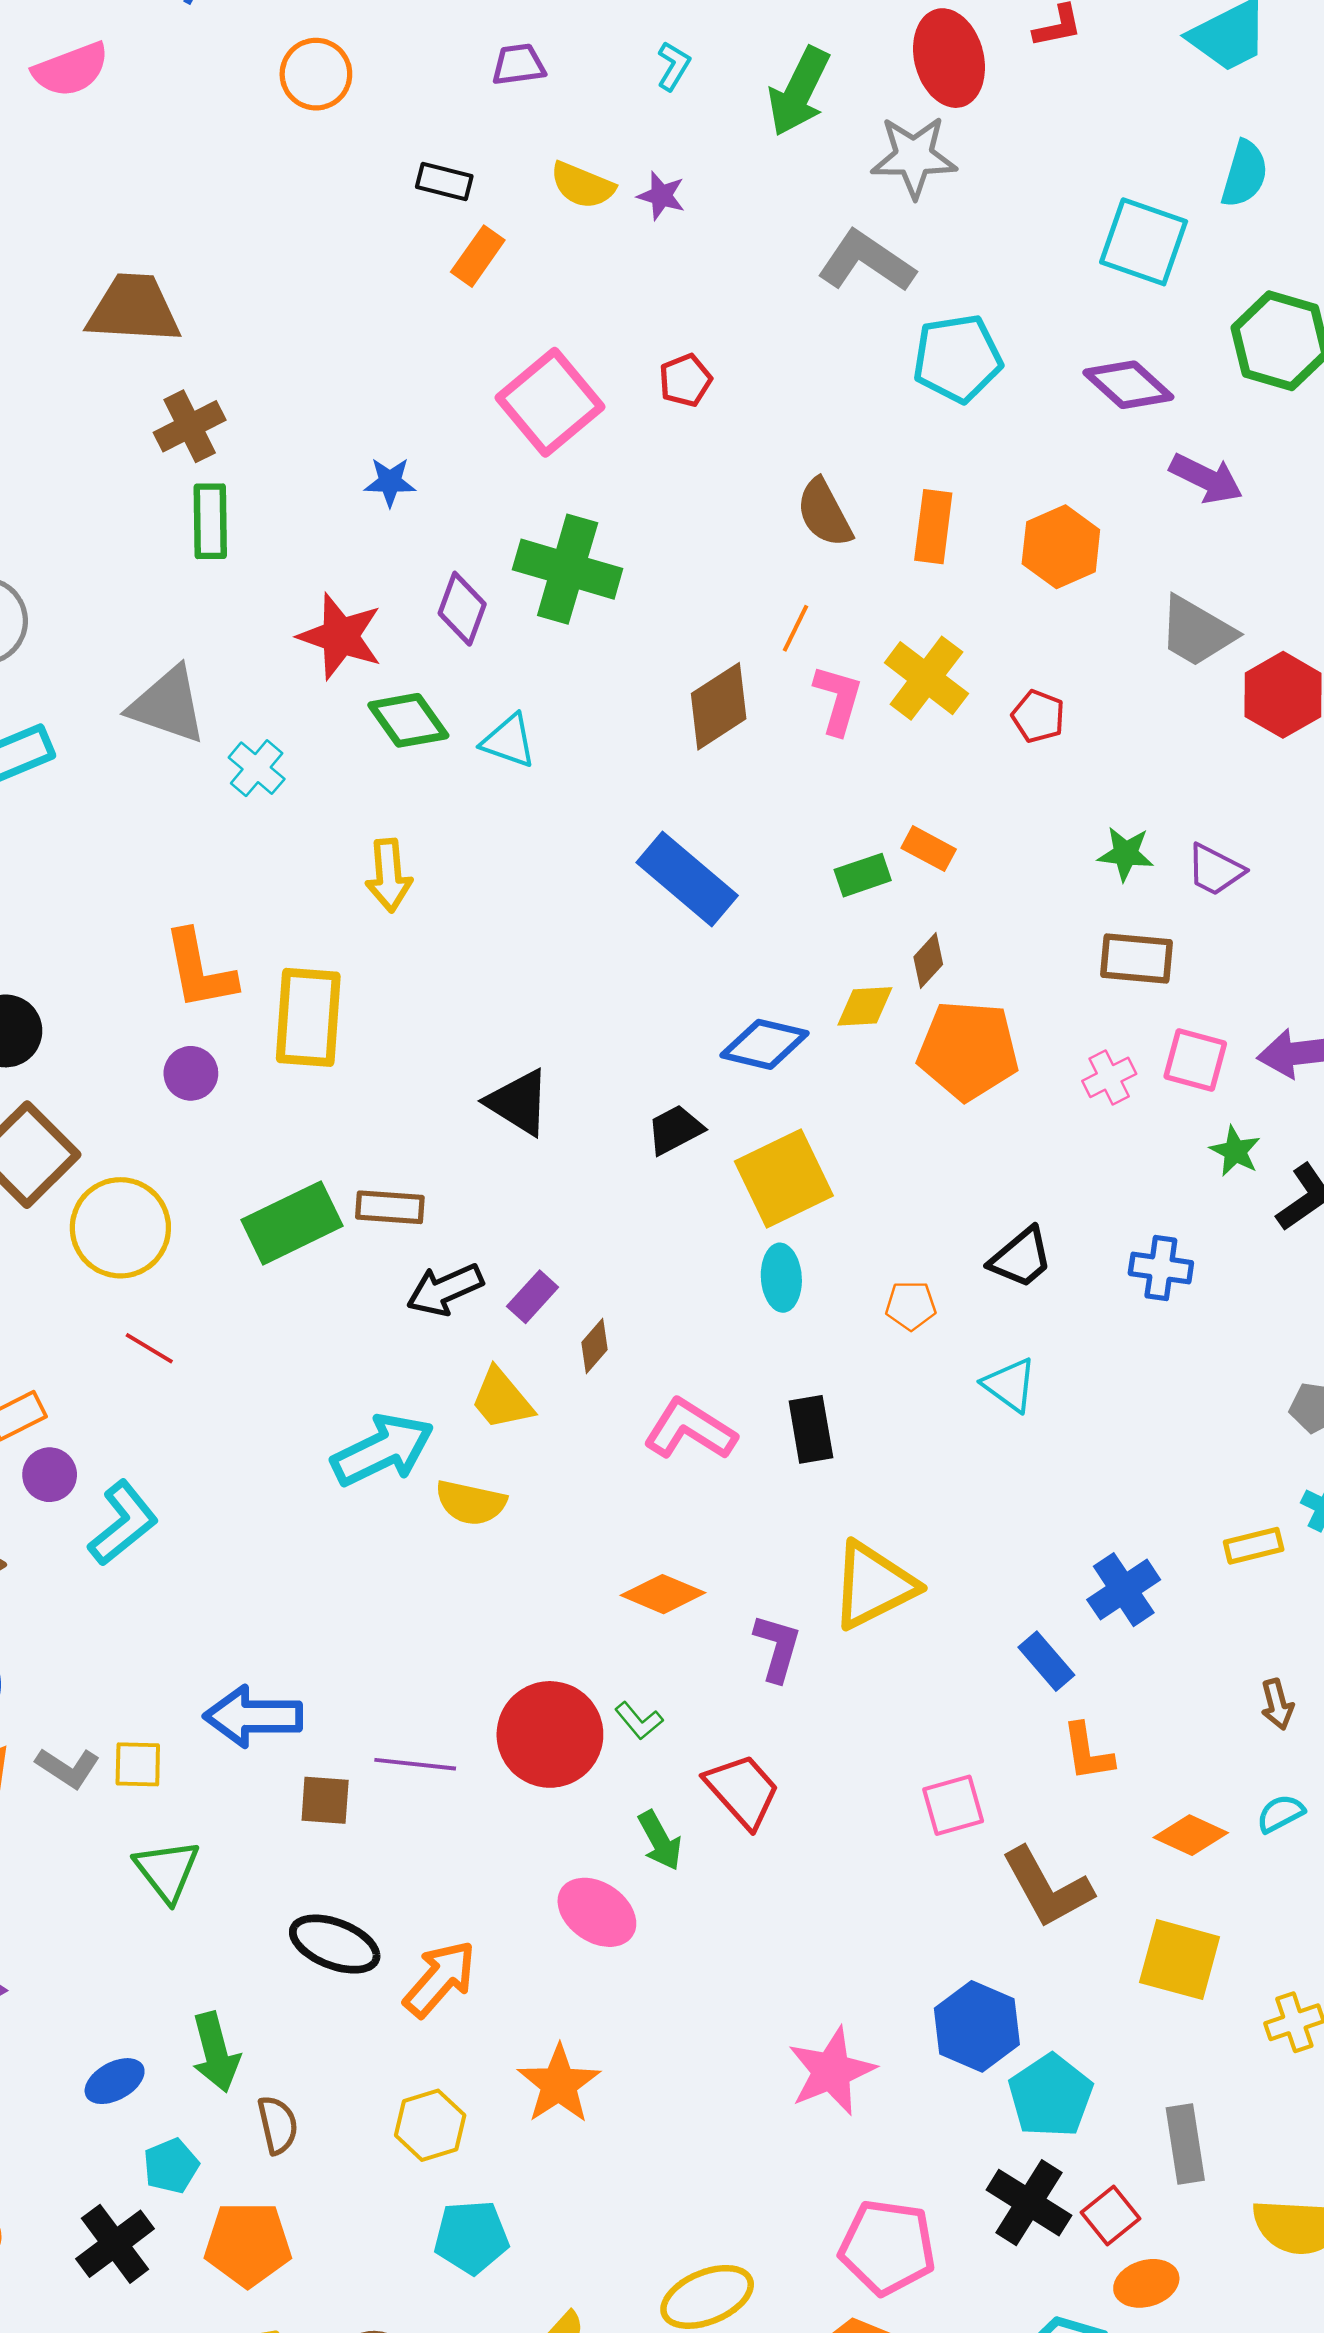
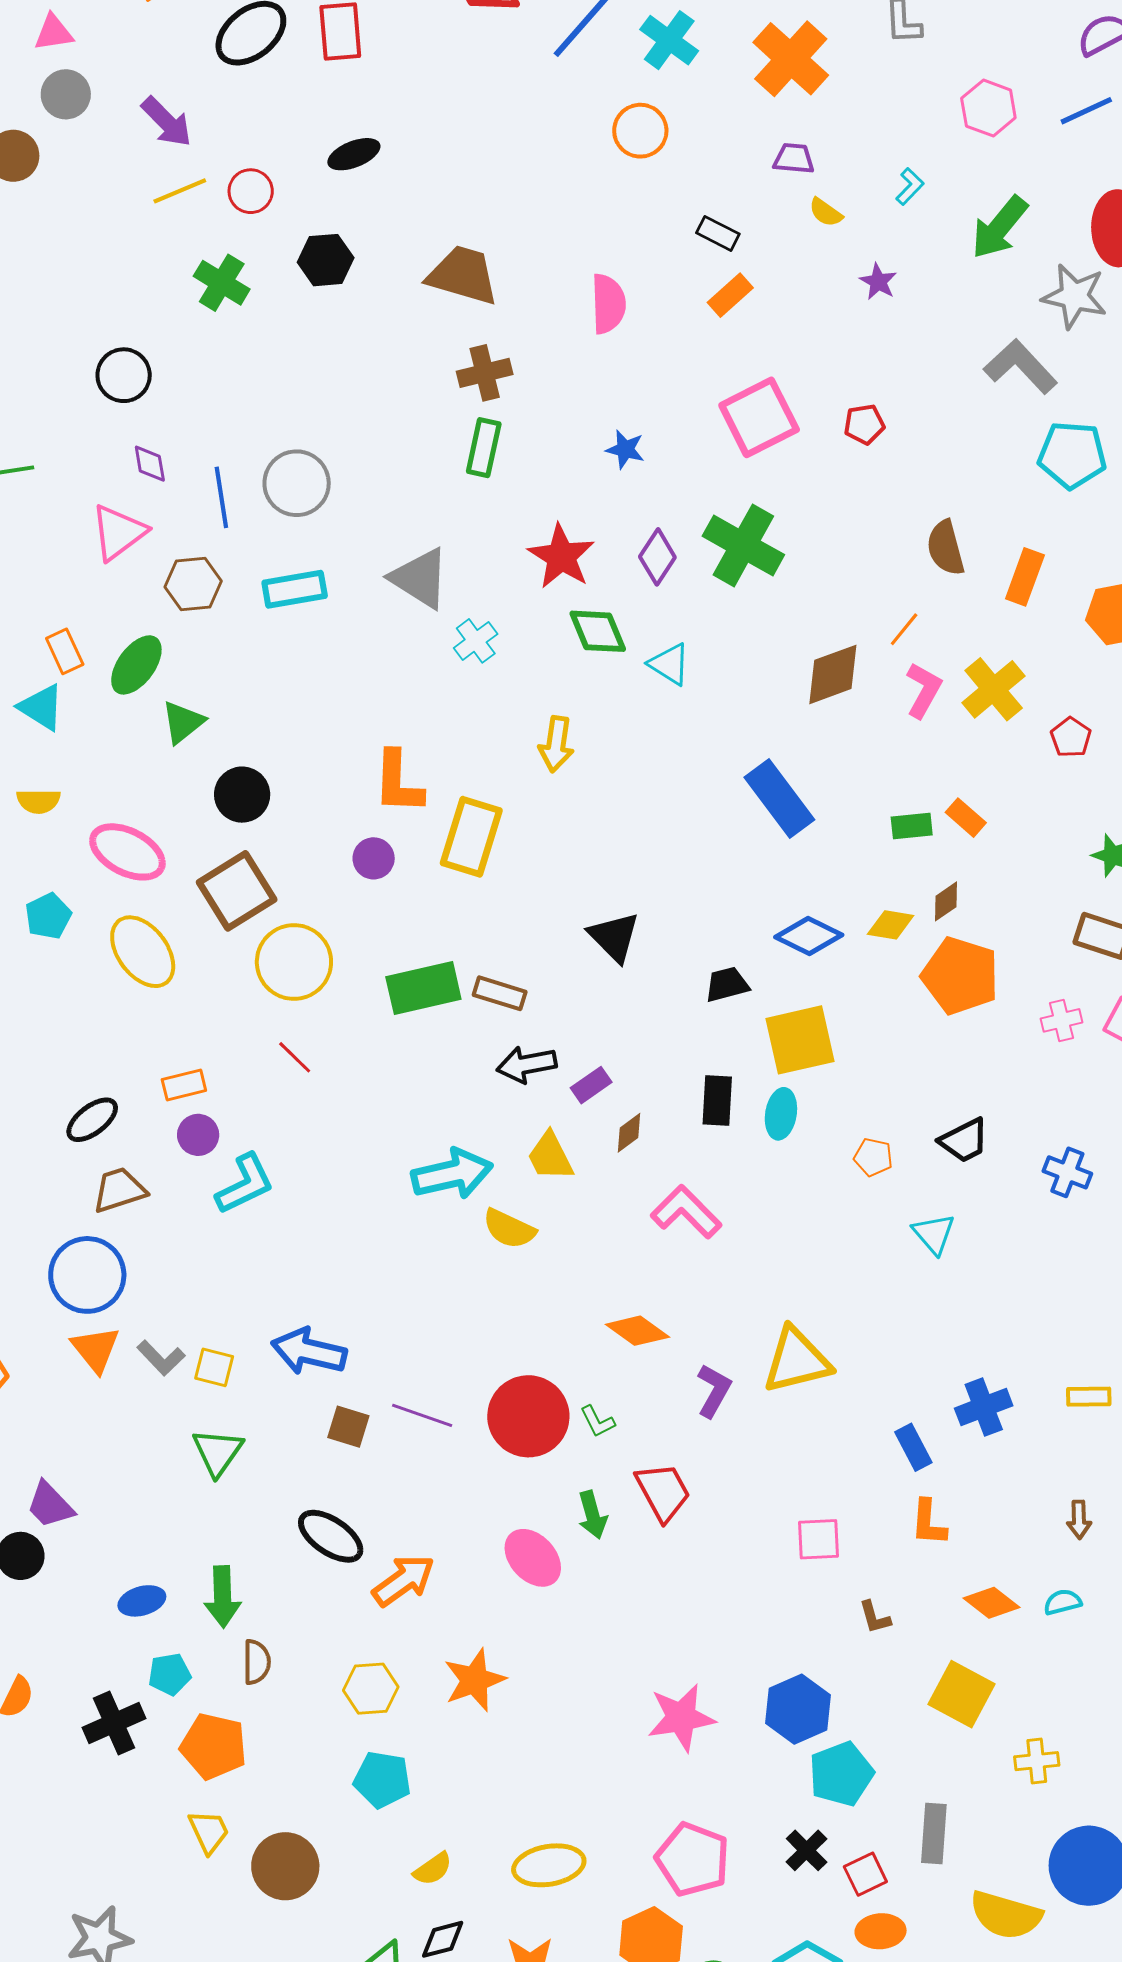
pink semicircle: (71, 70) -> (608, 304), moved, turned -84
yellow semicircle: (582, 185) -> (826, 212), moved, size x0.7
black rectangle: (811, 1429) -> (717, 1100), moved
brown L-shape: (1047, 1888) -> (875, 1617), size x0.5
black cross: (1029, 2203) -> (807, 1850), size x0.7

